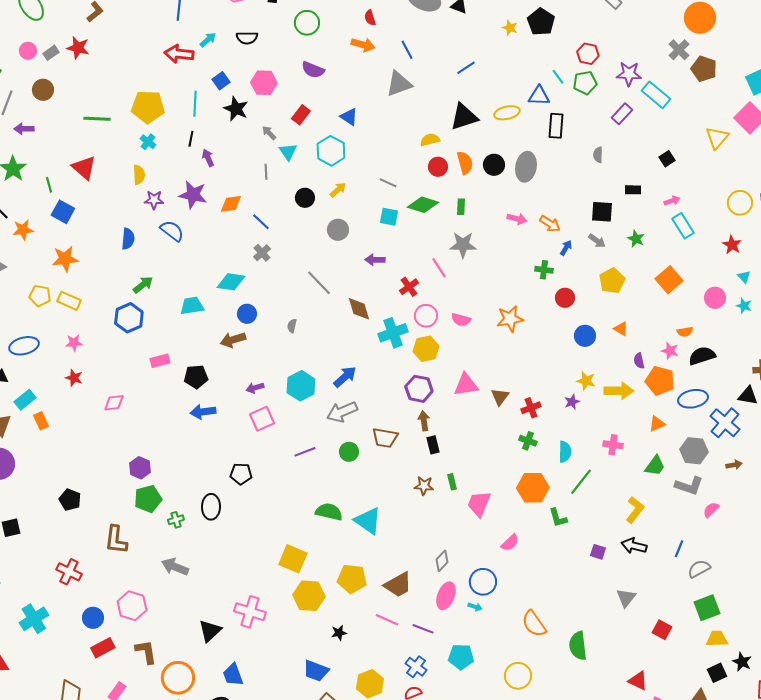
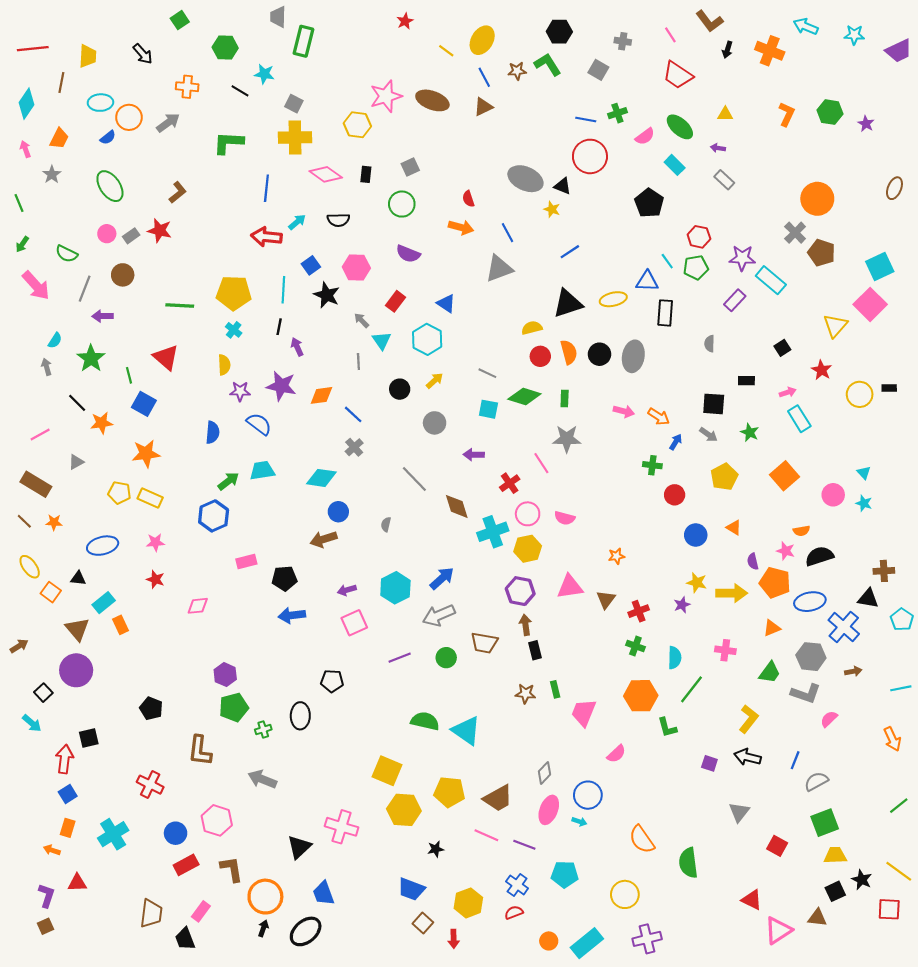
yellow star: (510, 28) -> (552, 209), moved
red star: (732, 245) -> (822, 370), moved
cyan trapezoid: (192, 306) -> (262, 470), moved
orange star: (510, 319) -> (616, 556), moved, size x0.6

